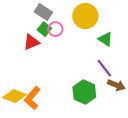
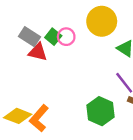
gray rectangle: (43, 12) -> (30, 37), moved
red triangle: (31, 42) -> (38, 52), turned 36

